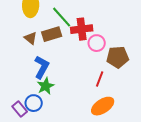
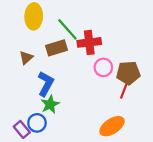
brown triangle: (31, 38) -> (26, 58), moved, turned 40
pink circle: (97, 43) -> (103, 67), moved
red line: (100, 79) -> (124, 90), moved

